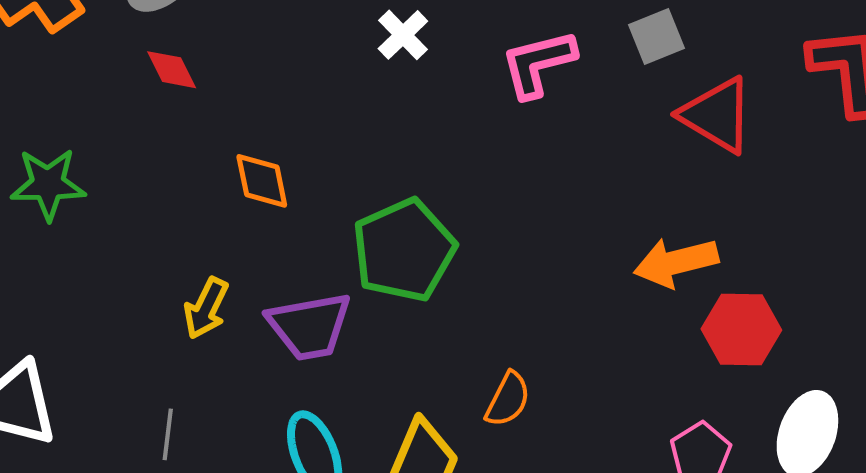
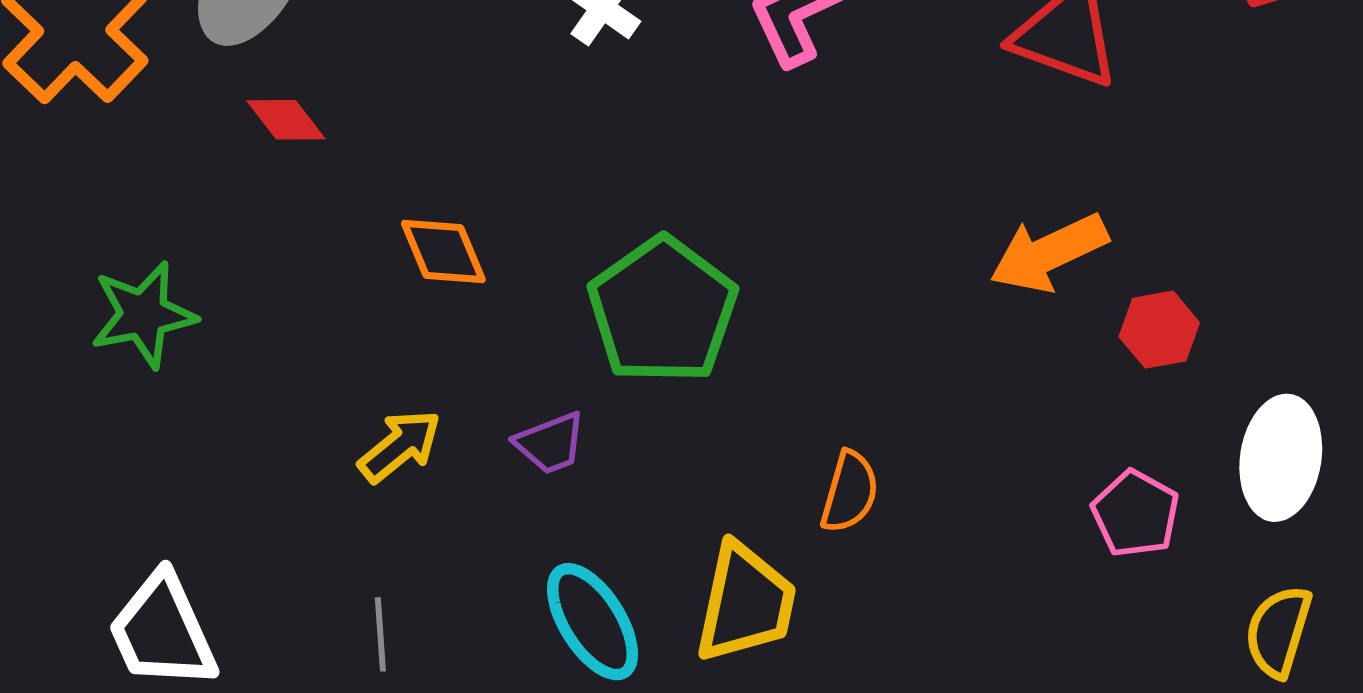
yellow arrow: (206, 308) -> (400, 446), turned -144
purple trapezoid: (310, 326) -> (550, 443), size x0.6
red hexagon: (741, 329) -> (1159, 330), size x0.7

